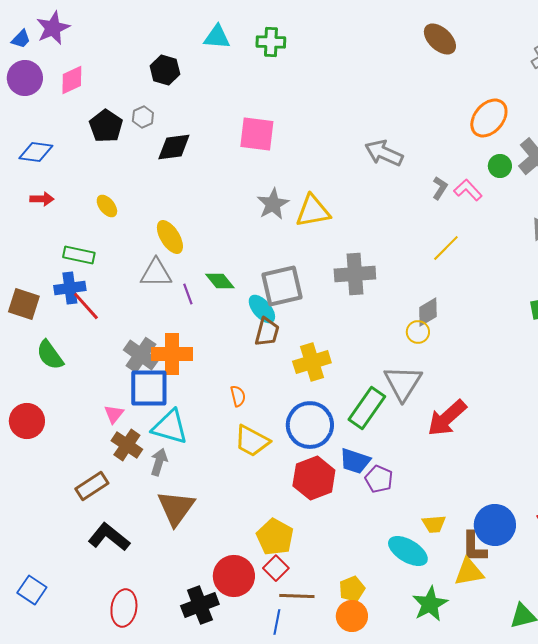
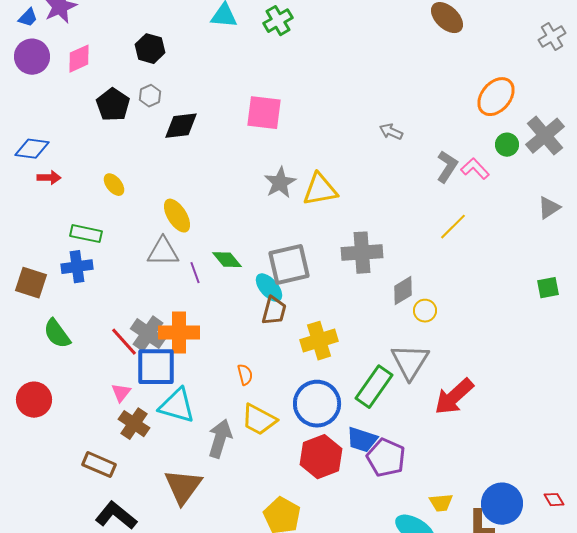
green cross: (271, 42) -> (278, 21), turned -32
black hexagon: (165, 70) -> (150, 49), moved
blue diamond: (36, 152) -> (32, 149), moved
gray arrow: (384, 153) -> (391, 132), size x0.6
gray L-shape: (440, 188) -> (447, 167), size x1.4
red line: (86, 306) -> (124, 342), moved
gray diamond: (428, 312) -> (403, 291), moved
gray arrow: (159, 462) -> (220, 439), moved, size x1.4
purple pentagon: (379, 479) -> (386, 458), size x1.4
brown rectangle: (92, 486) -> (99, 465), turned 56

